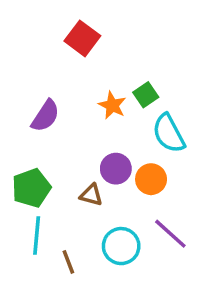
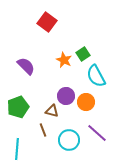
purple semicircle: (45, 116) -> (26, 66), turned -78
cyan line: (37, 235) -> (17, 149), moved
brown line: (68, 262) -> (43, 130), moved

